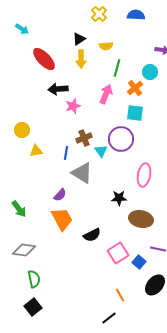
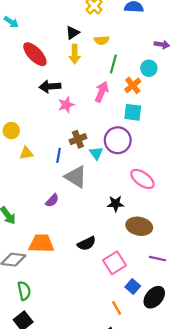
pink ellipse: (144, 175) -> (142, 179), turned -65
orange trapezoid: (62, 219) -> (41, 243), moved, turned -60
blue square: (139, 262) -> (133, 286), moved

